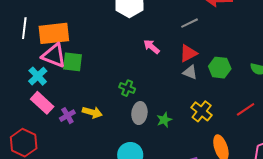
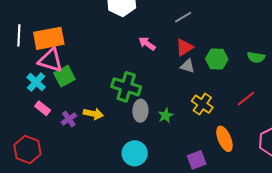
green square: (73, 62) -> (64, 76), moved, turned -30
green cross: (127, 88) -> (126, 87), size x1.8
pink rectangle: (42, 103) -> (43, 108), size x0.7

